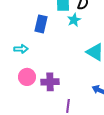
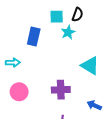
purple cross: (50, 82) -> (61, 90), moved

